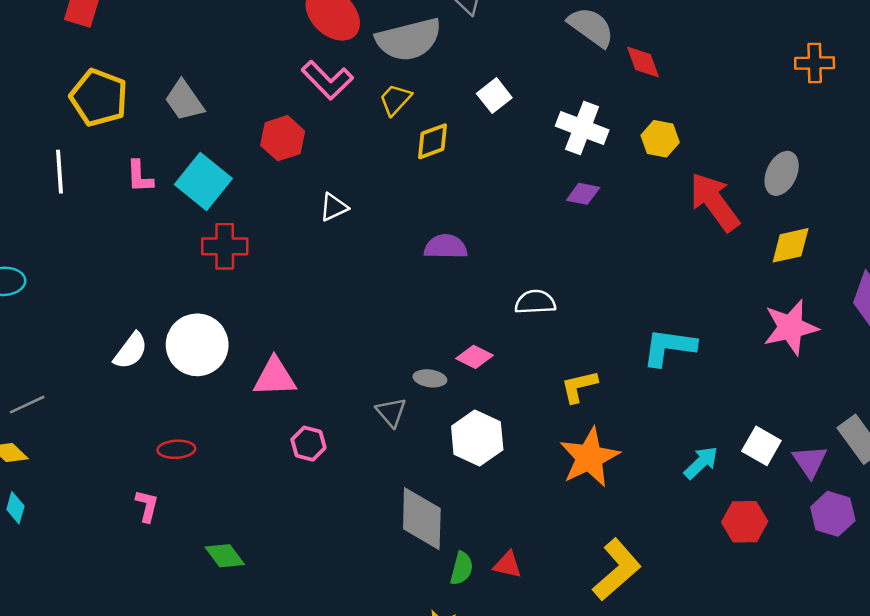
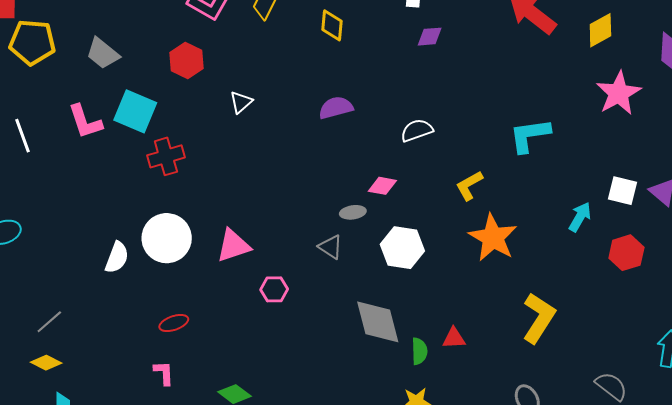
yellow pentagon: (99, 98) -> (32, 42), moved
yellow diamond: (432, 141) -> (332, 25), moved, turned -48
pink L-shape: (140, 176) -> (85, 122), size x1.4

